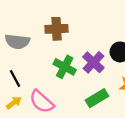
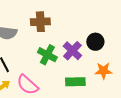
green rectangle: (97, 98) -> (75, 82), turned 30

